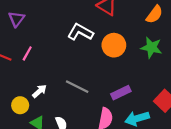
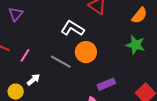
orange circle: (114, 45) -> (86, 52), moved
pink line: (27, 53) -> (25, 55), moved
gray line: (77, 87) -> (61, 62), moved

